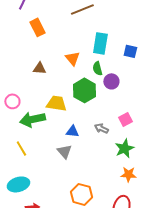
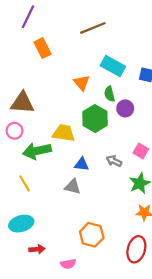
cyan rectangle: (100, 43) -> (113, 66), turned -70
brown triangle: (39, 68) -> (22, 103), moved, size x1.6
pink square: (125, 119) -> (141, 151), turned -32
gray triangle: (64, 151) -> (73, 187), turned -35

